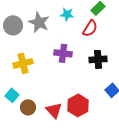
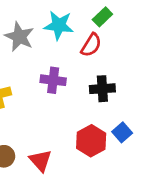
cyan star: (67, 14) -> (59, 25), size x1.5
red hexagon: (78, 105) -> (91, 141), moved

